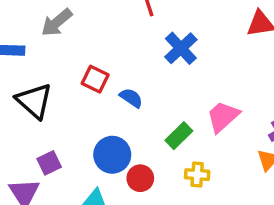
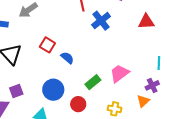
blue cross: (181, 48) -> (101, 21), moved
yellow cross: (197, 175) -> (115, 109), moved
red circle: (140, 178) -> (78, 104), moved

